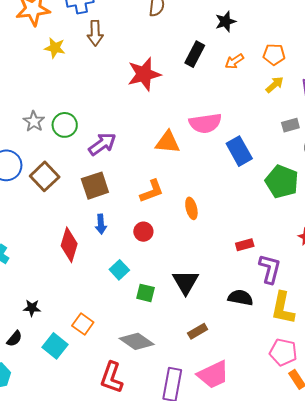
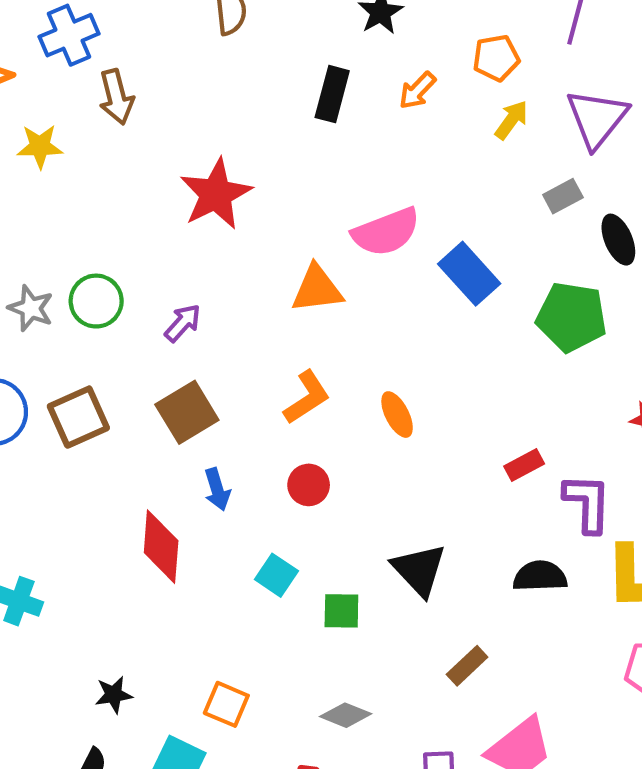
red star: (144, 74) -> (216, 194), moved
purple arrow: (102, 144) -> (183, 323), size x0.7
brown square: (45, 176) -> (78, 417), turned 32
gray diamond: (137, 341) -> (346, 715), size x0.7

